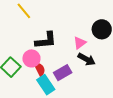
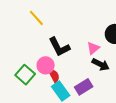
black L-shape: (46, 40) -> (59, 47), turned 70
purple rectangle: (63, 73) -> (84, 87), moved

